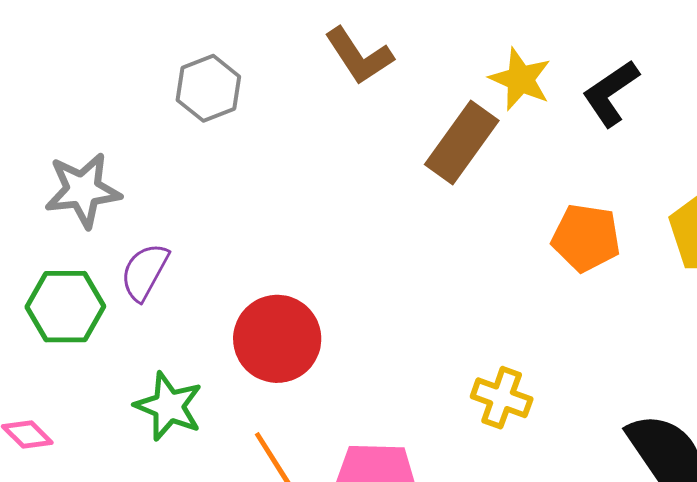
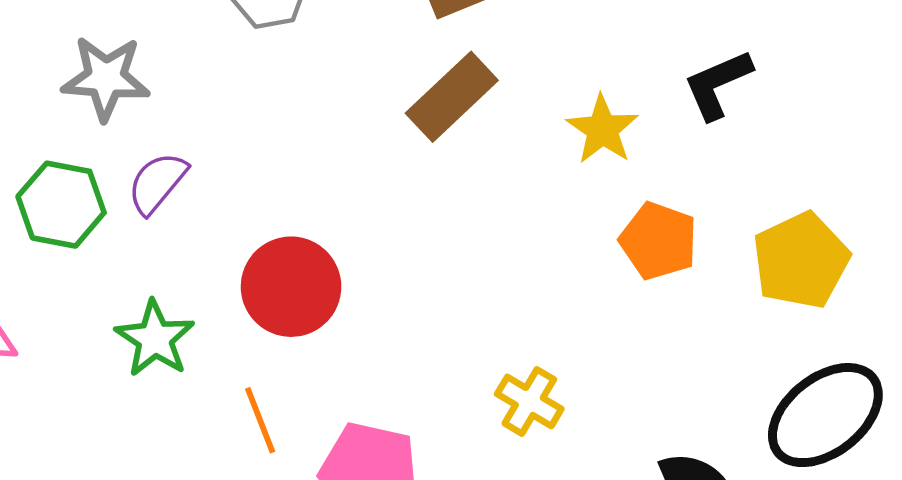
yellow star: (520, 79) -> (602, 129), moved
brown rectangle: (462, 143) -> (452, 97), moved

